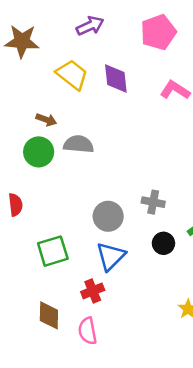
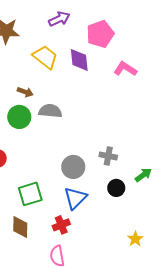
pink pentagon: (158, 32) -> (100, 34), moved
brown diamond: (49, 315) -> (20, 227), moved

